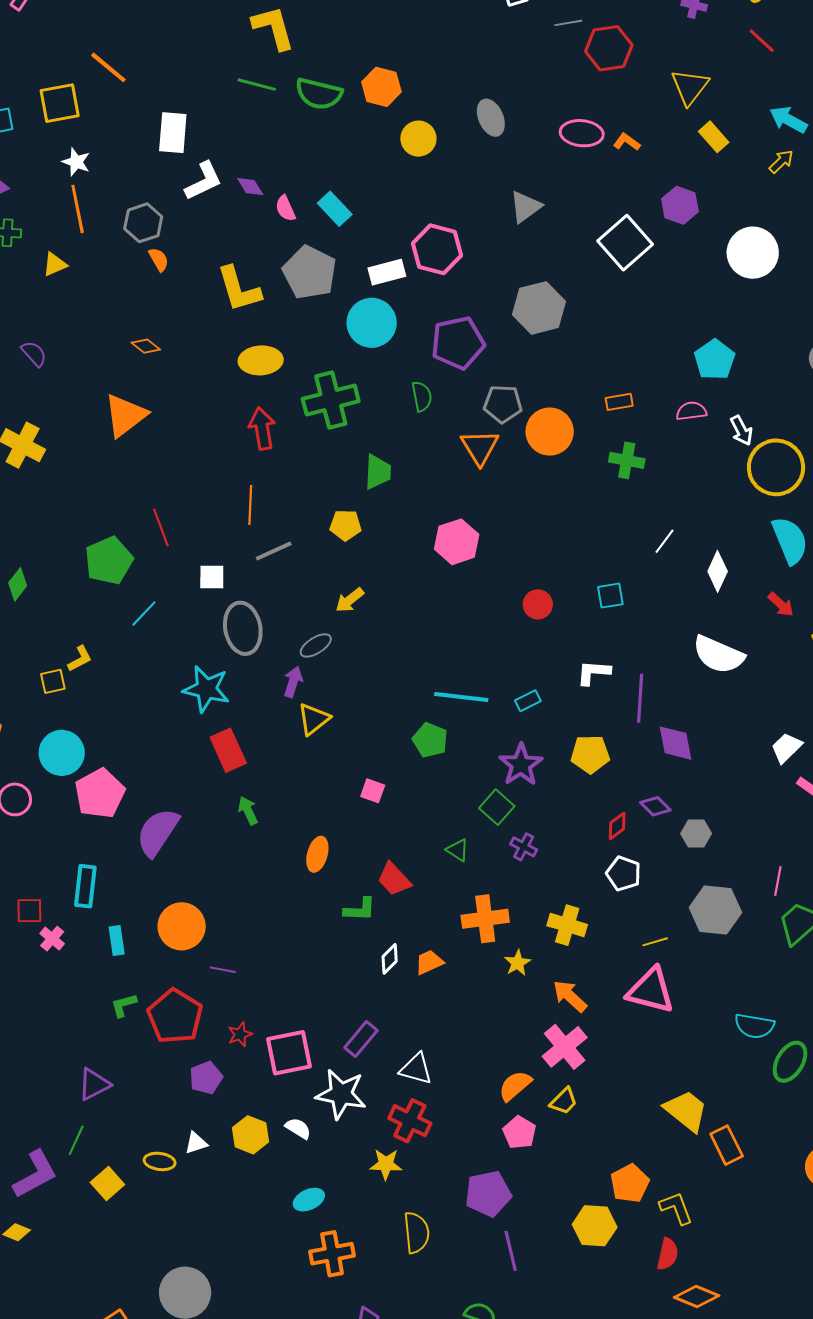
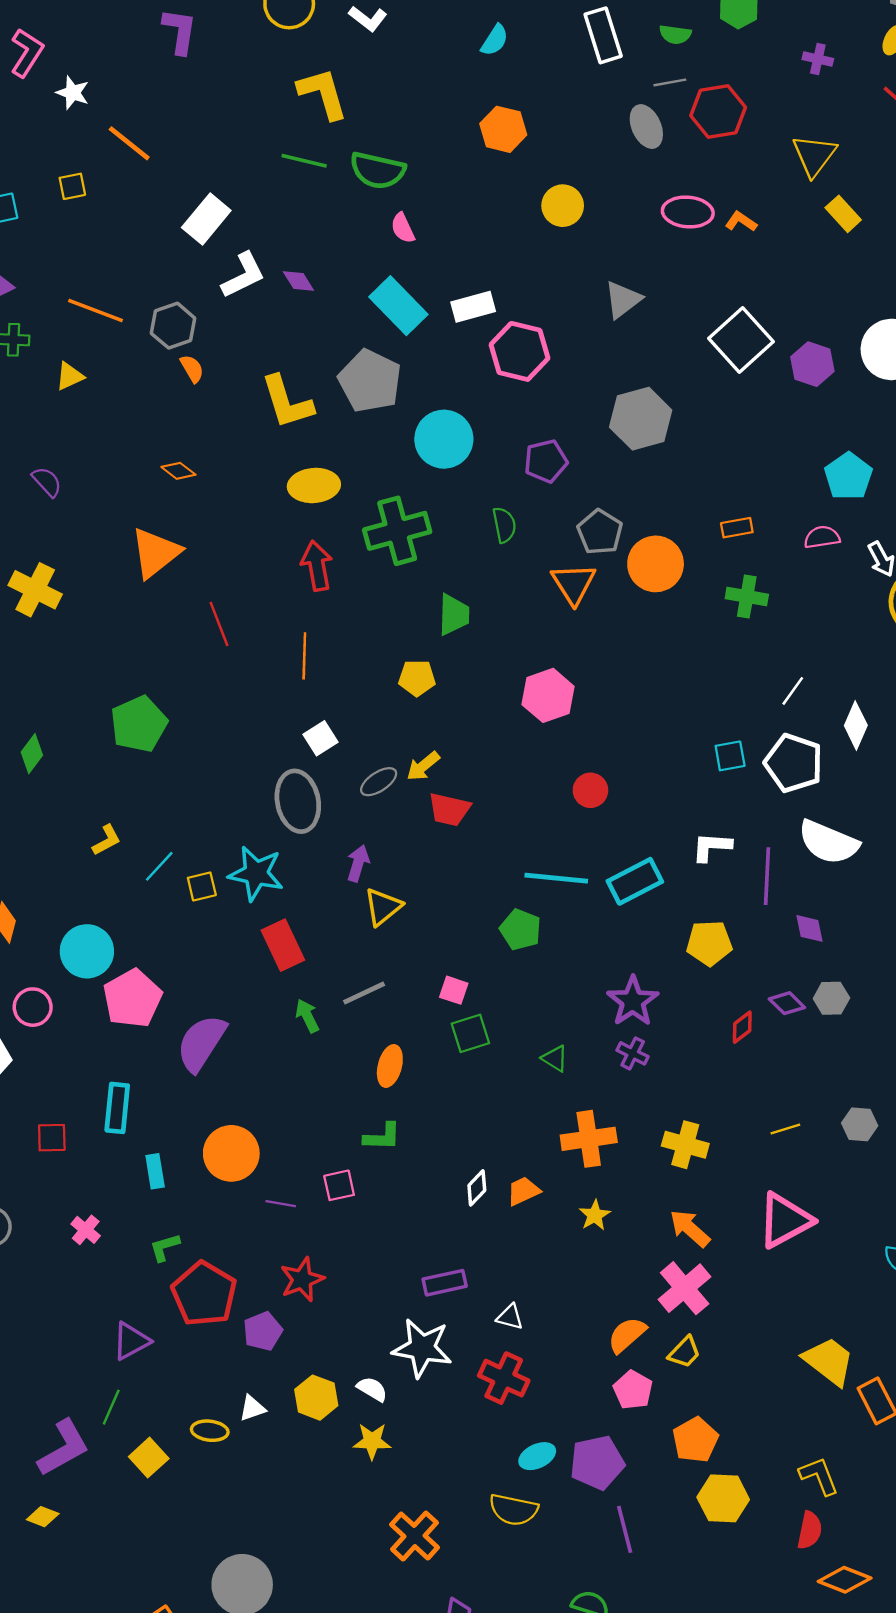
orange hexagon: (381, 87) -> (503, 129), moved
yellow square: (60, 103) -> (72, 186), size x0.6
gray ellipse: (491, 118) -> (646, 127), moved
white rectangle: (173, 133) -> (206, 219), turned 36
yellow circle: (418, 139) -> (563, 206), moved
white star: (76, 162) -> (73, 93), moved
purple hexagon: (680, 205) -> (812, 364), moved
pink semicircle: (285, 208) -> (403, 228), moved
orange line: (78, 209) -> (96, 311), turned -57
cyan rectangle: (335, 209) -> (398, 306), size x1.4
white rectangle: (387, 272) -> (473, 307), moved
purple pentagon: (458, 343) -> (546, 461), size x0.7
gray pentagon: (503, 404) -> (600, 532), turned 30
red line: (161, 528) -> (219, 624), moved
gray line: (274, 551) -> (364, 993), moved
white square: (212, 577) -> (321, 738), moved, turned -32
red circle: (538, 604) -> (590, 790), moved
cyan line: (144, 614) -> (159, 866), moved
gray ellipse: (316, 645) -> (379, 782), moved
white semicircle: (718, 655) -> (828, 842), moved
yellow square: (53, 681) -> (202, 887), moved
cyan rectangle: (528, 701) -> (635, 881), size x1.8
purple diamond: (676, 743) -> (810, 928), size x0.7
purple star: (521, 765) -> (633, 1001), moved
green square: (497, 807) -> (470, 1033), moved, turned 32
gray hexagon: (696, 834) -> (831, 998), moved
white pentagon: (624, 874) -> (794, 763), moved, size x1.4
red trapezoid: (394, 879) -> (449, 809), moved, turned -33
green L-shape: (360, 910) -> (382, 1137), moved
gray hexagon: (715, 910) -> (860, 1124), size x0.6
pink cross: (52, 939) -> (86, 1230), moved
yellow line: (655, 942) -> (785, 1129), moved
yellow star: (517, 963) -> (595, 1215), moved
pink triangle: (651, 990) -> (785, 1220), turned -42
red pentagon: (175, 1016) -> (204, 1294), moved
red star: (240, 1034) -> (302, 1279), size x1.5
purple rectangle: (361, 1039) -> (445, 1283), turned 39
pink square: (289, 1053) -> (339, 1185), moved, size x0.6
white triangle: (416, 1069) -> (510, 1317), size x0.7
yellow star: (386, 1164) -> (372, 1441), moved
orange pentagon: (630, 1183) -> (695, 1440), moved
cyan ellipse: (309, 1200) -> (537, 1456), moved
yellow semicircle: (416, 1233) -> (513, 1510), turned 108
orange cross: (332, 1254) -> (414, 1536), turned -36

